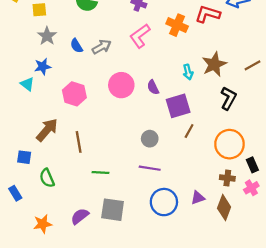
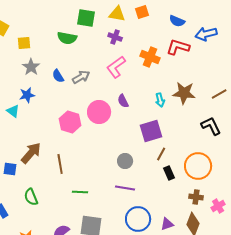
brown star: (214, 64) -> (184, 93), turned 30
purple semicircle: (153, 87) -> (123, 101), moved
pink hexagon: (74, 94) -> (70, 122), moved
black L-shape: (228, 98) -> (211, 126), moved, turned -55
blue square: (24, 157) -> (10, 169), moved
black rectangle: (252, 165) -> (169, 173), moved
purple triangle: (198, 198) -> (167, 224), moved

